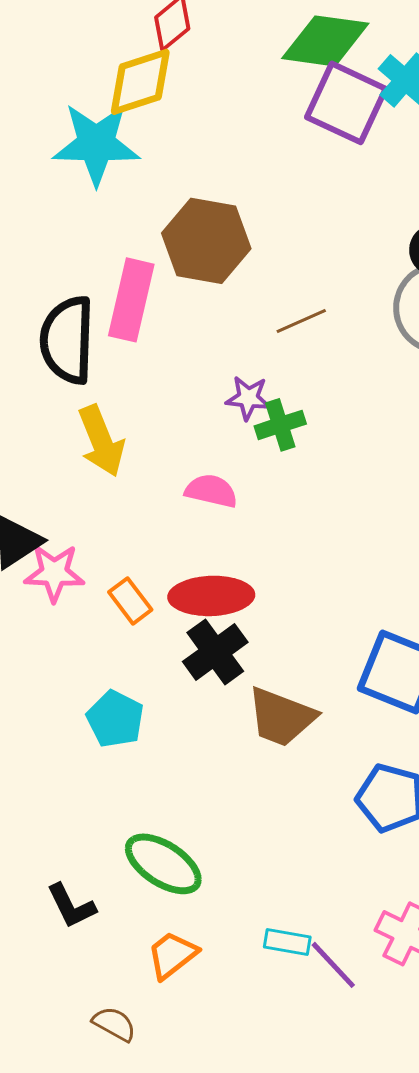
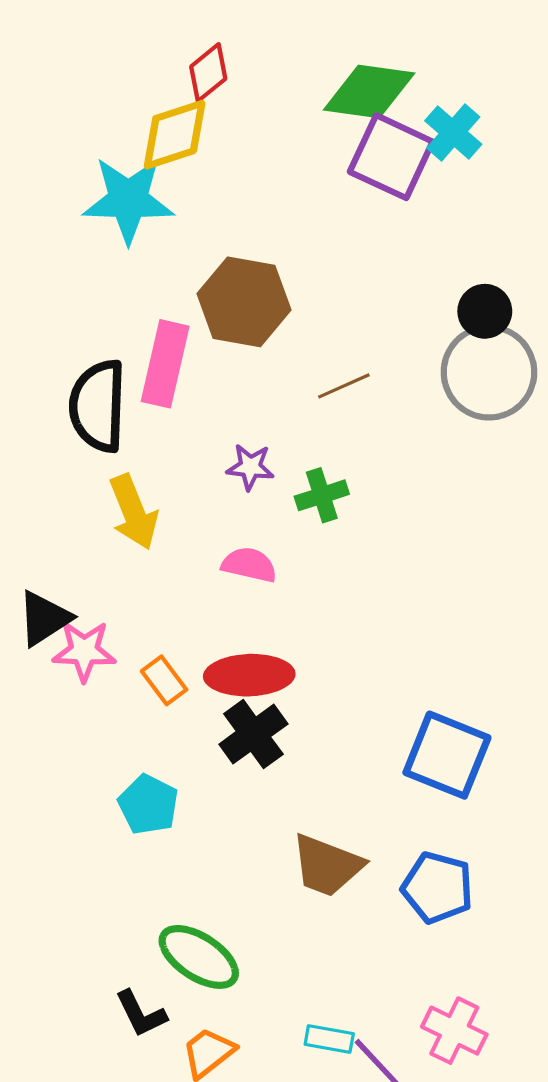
purple star: (248, 398) -> (250, 467), moved
brown trapezoid: (281, 717) -> (327, 865), moved
black L-shape: (71, 906) -> (141, 1014), moved

